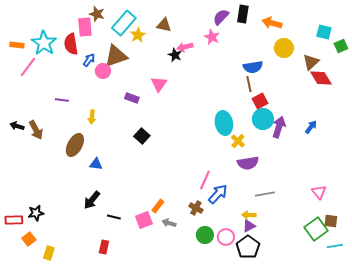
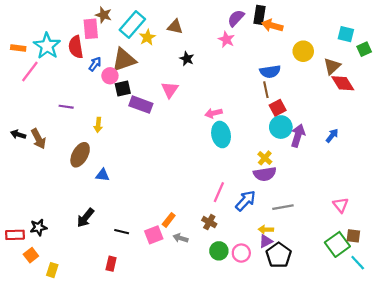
orange arrow: (272, 23) -> (272, 26), moved
pink arrow: (185, 47) -> (214, 113), moved
purple rectangle: (132, 98) -> (141, 105), size x1.5
cyan ellipse: (224, 123) -> (221, 134), moved
black square: (142, 136) -> (123, 89), moved, turned 35
yellow cross: (238, 141) -> (265, 158), moved
blue arrow: (218, 194) -> (246, 201), moved
black arrow: (92, 200) -> (85, 218), moved
cyan line: (335, 246) -> (358, 263), turned 56
black pentagon: (248, 247) -> (279, 255), moved

